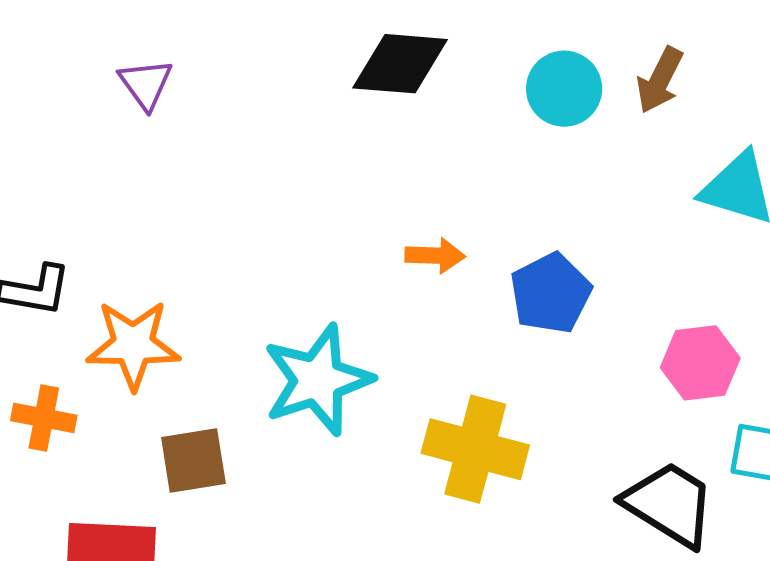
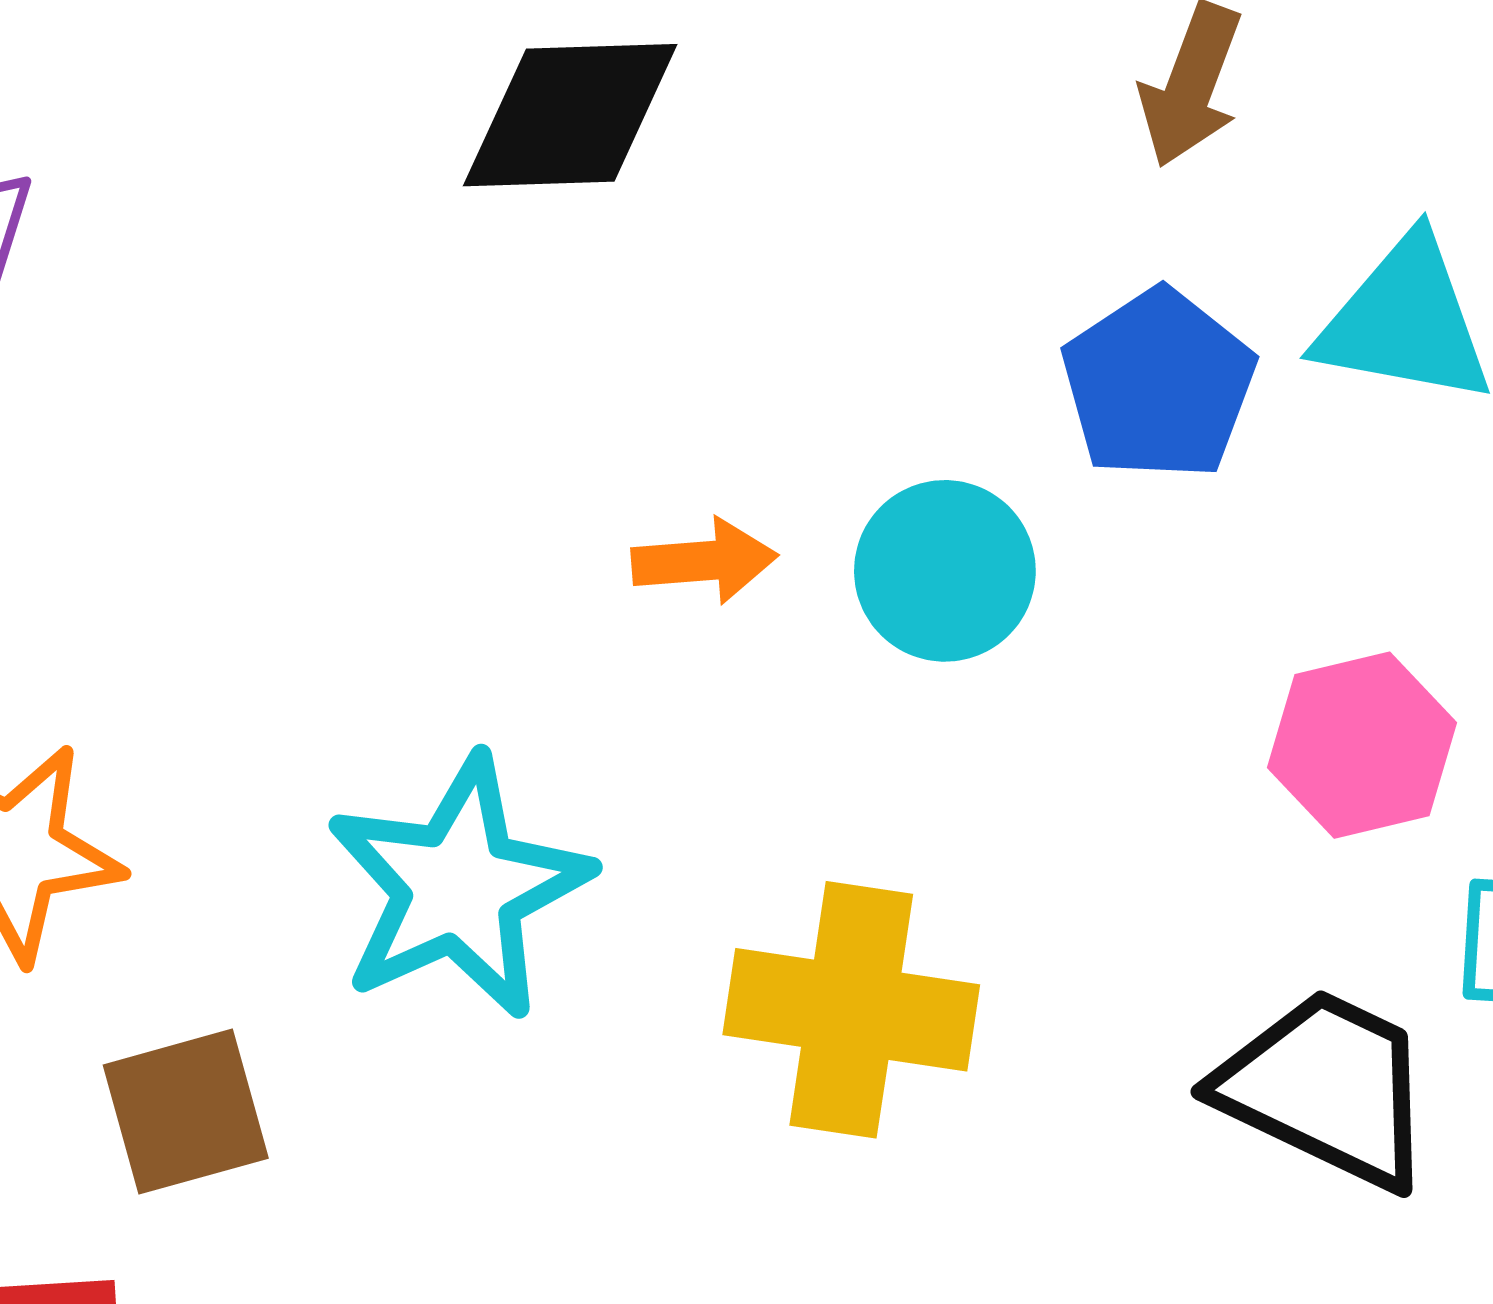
cyan circle: (564, 89) -> (945, 571), moved
blue pentagon: (551, 293) -> (1158, 384), moved

